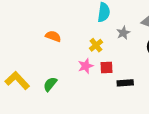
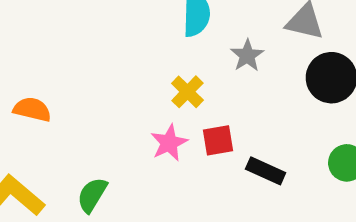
orange semicircle: (53, 36) -> (32, 109), moved
black rectangle: (125, 83) -> (266, 171), turned 35

